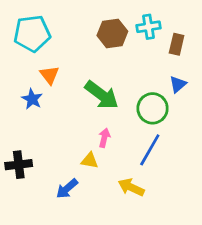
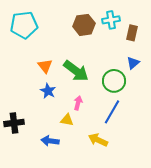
orange triangle: (49, 75) -> (45, 66), moved
blue star: (32, 99) -> (48, 91), moved
blue arrow: (67, 189) -> (50, 141), turned 48

